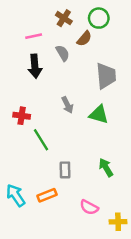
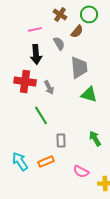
gray trapezoid: (106, 76) -> (79, 67), moved
gray arrow: (67, 105) -> (49, 87), moved
red cross: (22, 116) -> (25, 81), moved, size x1.5

